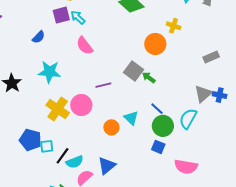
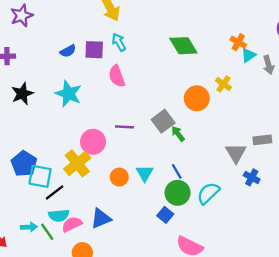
purple square: (61, 15) -> (94, 50), moved
gray rectangle: (211, 57) -> (262, 140), moved
gray triangle: (203, 94) -> (236, 153), moved, turned -36
yellow cross: (58, 109) -> (77, 163), moved
cyan square: (47, 146) -> (40, 176), size x1.5
cyan semicircle: (75, 162) -> (59, 215), moved

